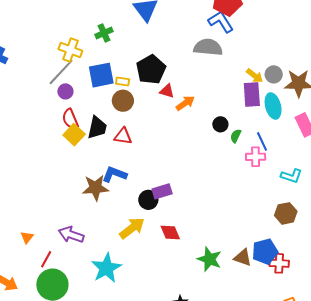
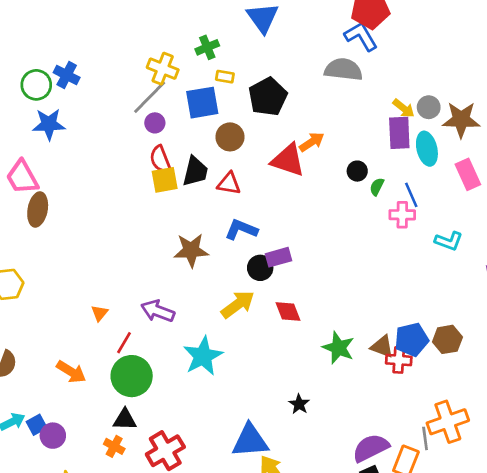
yellow rectangle: (123, 81) -> (225, 77), moved
red triangle: (167, 91) -> (288, 160), moved, size x1.8
yellow square: (74, 135) -> (165, 180), turned 35
blue L-shape: (114, 174) -> (241, 230), moved
brown hexagon: (286, 213) -> (447, 339), moved
red cross: (279, 263) -> (399, 360), moved

